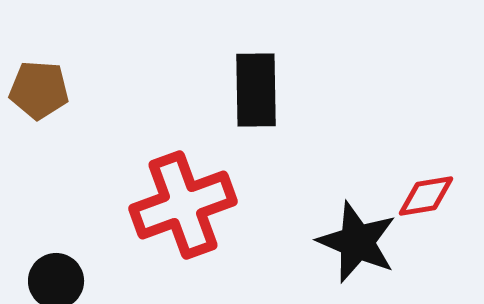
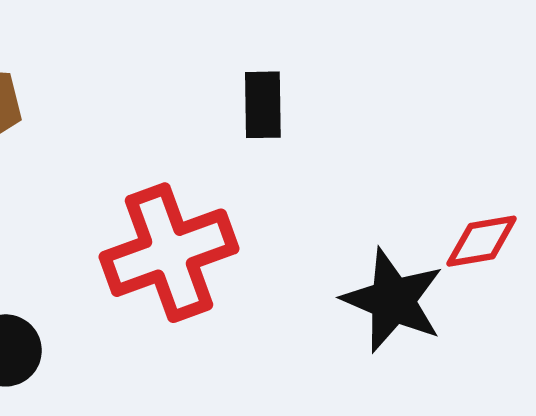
black rectangle: (256, 90) -> (263, 105), size x0.7

